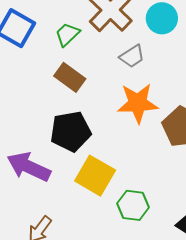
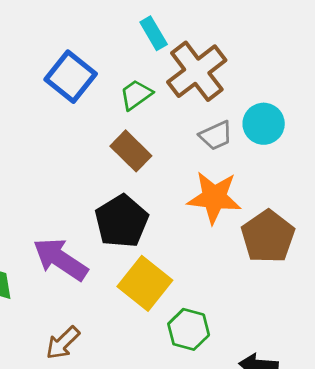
cyan circle: (162, 18) -> (264, 124), moved
black pentagon: (71, 131) -> (122, 221), turned -30

